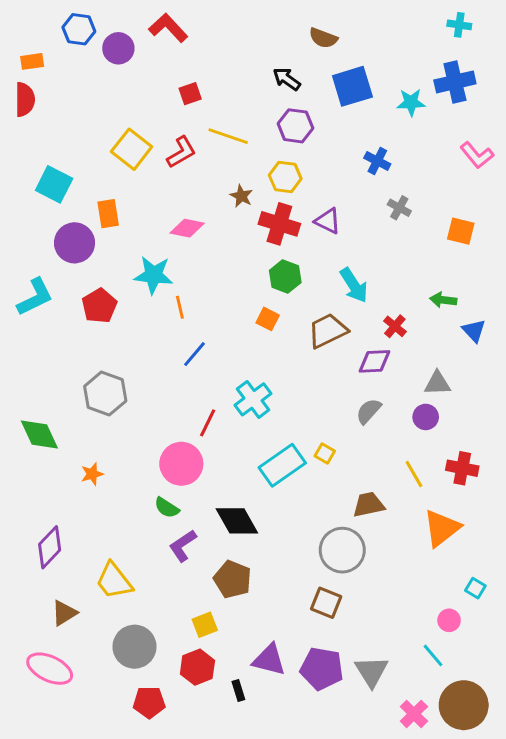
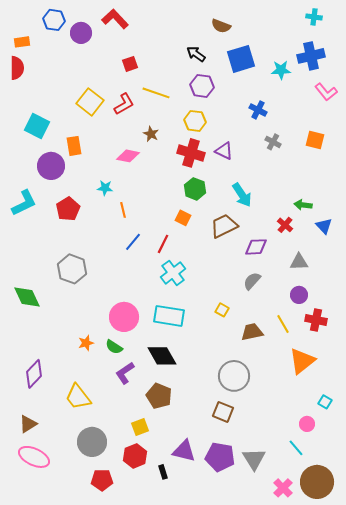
pink L-shape: (477, 155) -> (326, 92), moved
brown star: (241, 196) -> (151, 134), moved
orange square: (461, 231) -> (315, 140), moved
cyan star: (154, 275) -> (105, 188), size x0.6
red cross: (395, 326) -> (285, 225), moved
purple circle: (426, 417) -> (299, 295), moved
red line: (208, 423) -> (163, 244), moved
cyan rectangle: (282, 465) -> (169, 316), moved, turned 44
orange star: (92, 474) -> (86, 343), moved
brown trapezoid: (369, 505) -> (252, 332), moved
brown triangle: (64, 613) -> (28, 424), moved

